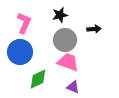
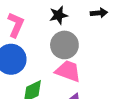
black arrow: (94, 29) -> (99, 13), moved

